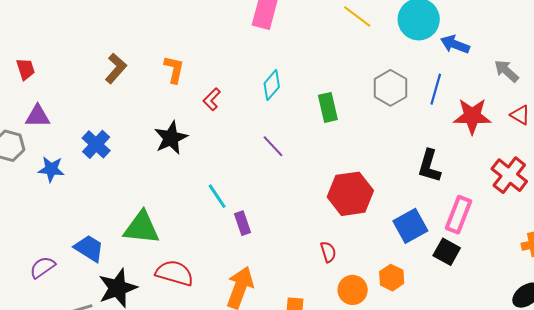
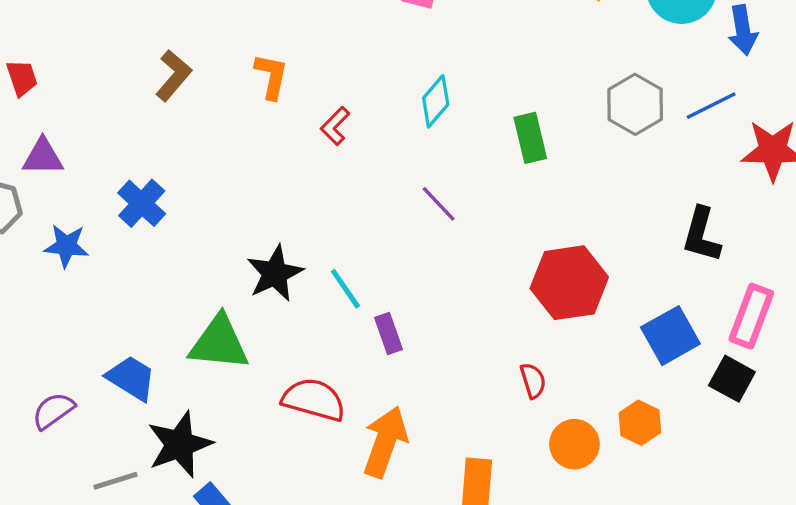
blue arrow: (455, 44) -> (743, 30), turned -120
blue line: (436, 89) -> (711, 106), turned 48
black star: (171, 138) -> (275, 273), moved
red semicircle: (174, 273) -> (314, 400), moved

